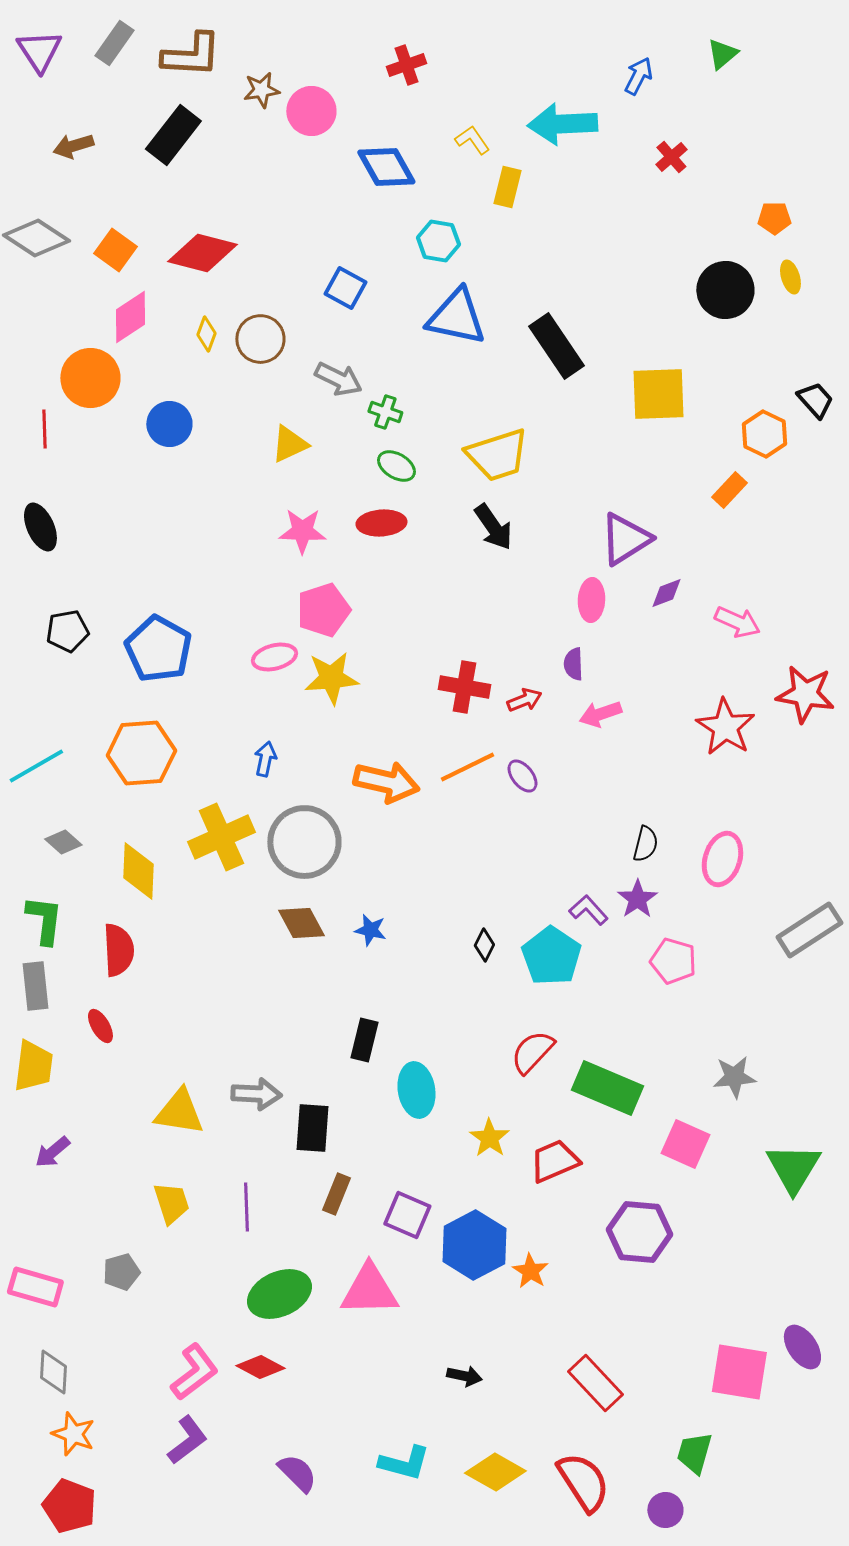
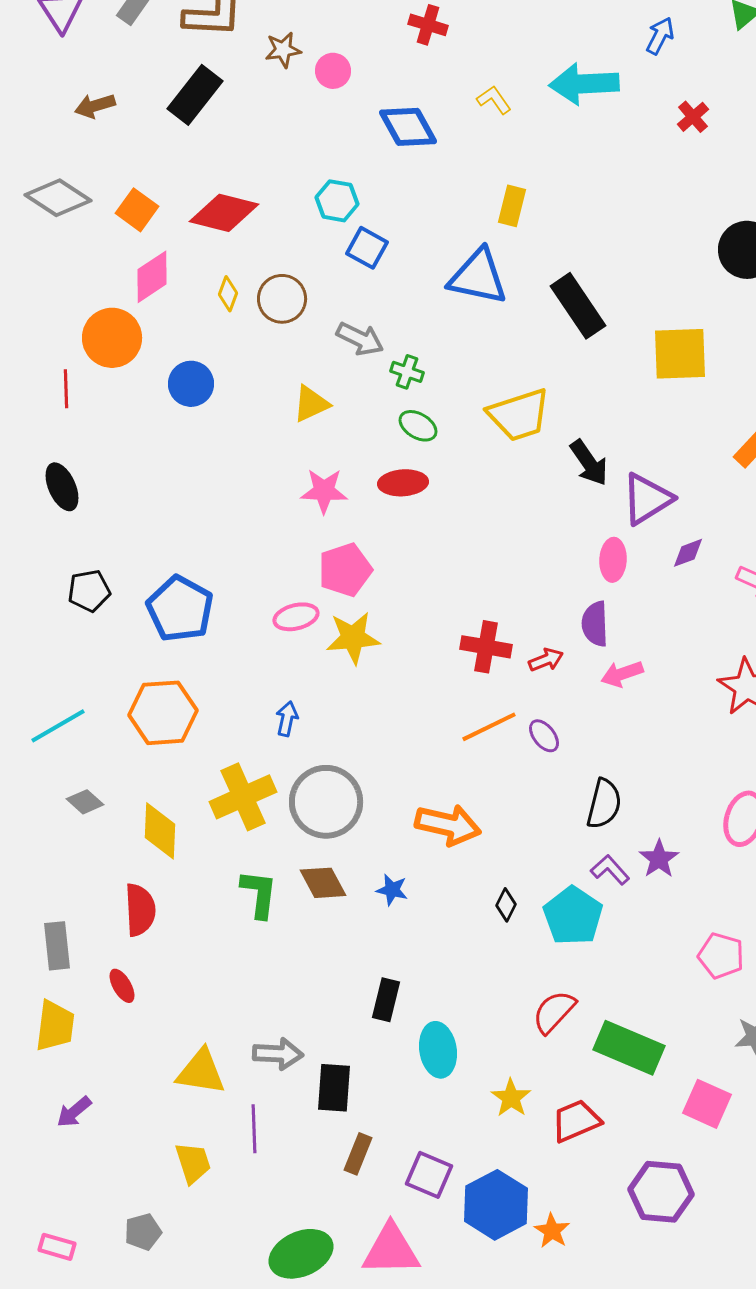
red cross: (406, 65) -> (428, 25), turned 36
pink circle: (311, 111) -> (333, 71), size x0.7
yellow rectangle: (507, 187) -> (512, 206), moved
cyan hexagon: (438, 241) -> (337, 201), moved
black arrow: (493, 527) -> (589, 463), moved
purple semicircle: (573, 664) -> (595, 624), size x1.4
orange arrow: (386, 782) -> (448, 825), moved
black semicircle: (645, 844) -> (604, 804), moved, size x1.4
green L-shape: (44, 920) -> (259, 894), moved
pink pentagon: (673, 961) -> (721, 956), moved
purple line: (246, 1207) -> (254, 1129), moved
pink rectangle: (35, 1287) -> (57, 1247), size x0.7

